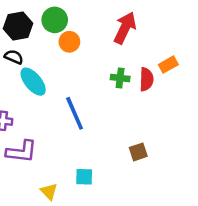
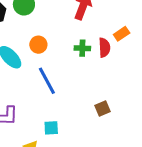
orange circle: (69, 42) -> (38, 45), moved
cyan square: (84, 177) -> (51, 128), moved

